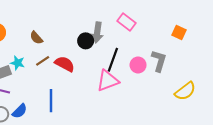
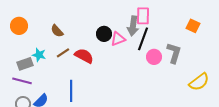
pink rectangle: (126, 22) -> (143, 16), turned 54
gray arrow: (97, 32) -> (133, 26), moved
black line: (113, 60) -> (143, 39), moved
pink triangle: (108, 81) -> (118, 39), moved, size x0.7

